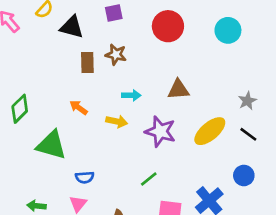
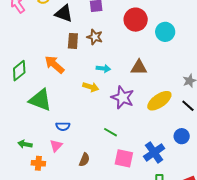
cyan circle: (228, 30) -> (165, 32), moved
orange arrow: (79, 108) -> (54, 65), moved, size x1.5
green line: (149, 179) -> (110, 132), turned 64

